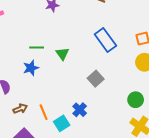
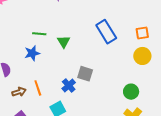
gray square: (96, 79) -> (85, 74), moved, turned -35
blue cross: (80, 110) -> (69, 85), moved
orange line: (44, 112) -> (38, 88), moved

